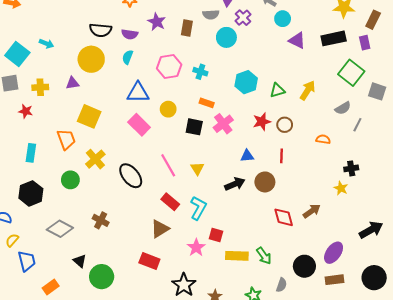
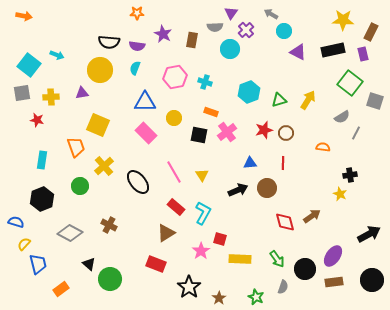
green arrow: (264, 256) -> (277, 259), moved

